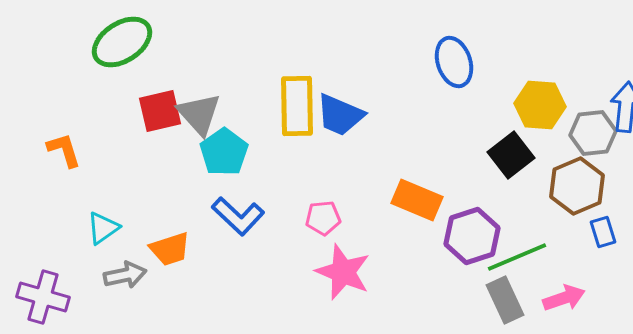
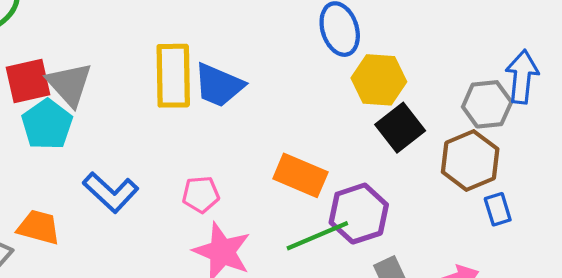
yellow hexagon: (540, 105) -> (379, 80), moved
cyan pentagon: (224, 152) -> (47, 124), moved
orange trapezoid: (170, 249) -> (39, 227), turned -147
green line: (517, 257) -> (317, 236), moved

